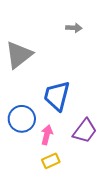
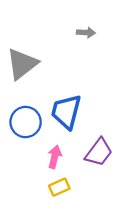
blue circle: (22, 119) -> (26, 122), moved

